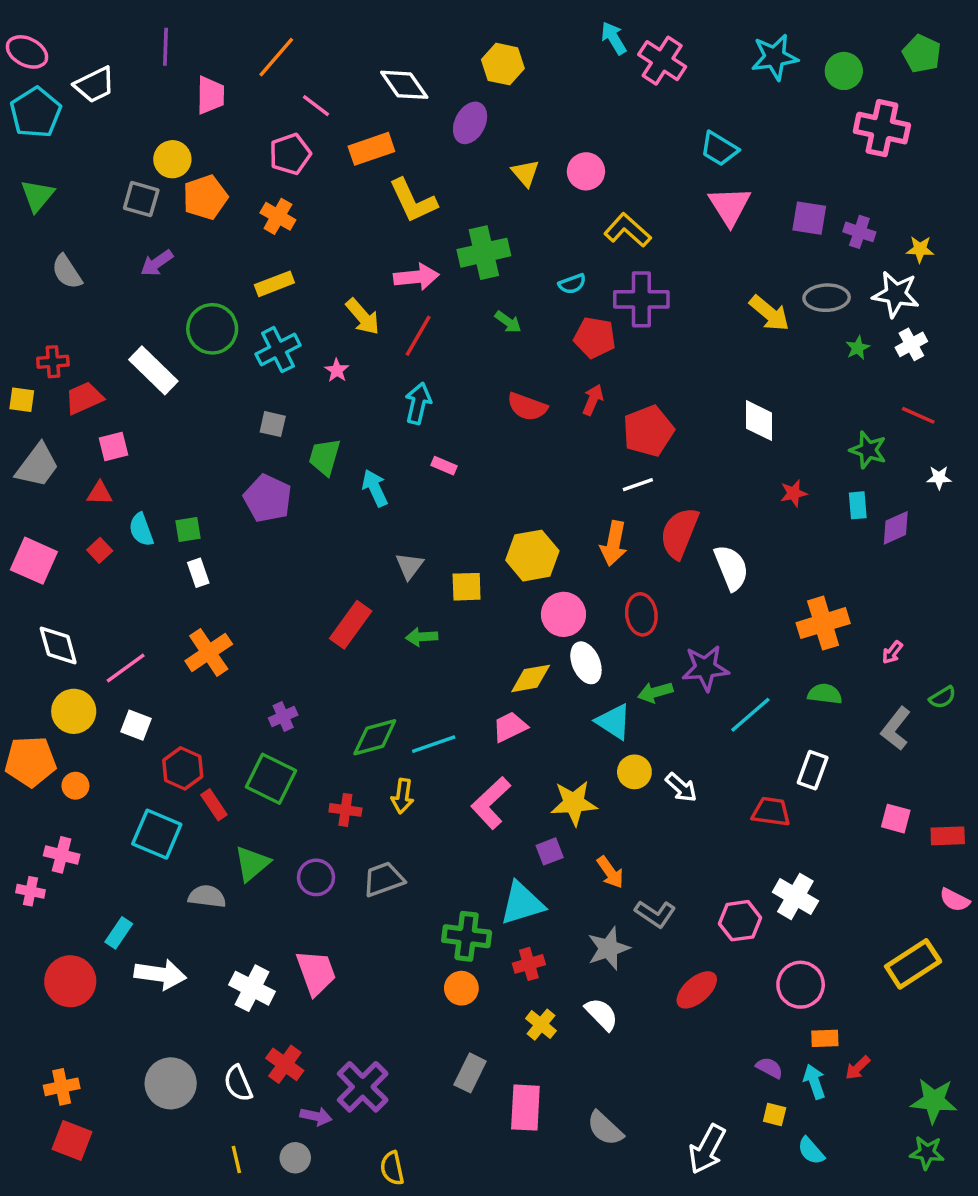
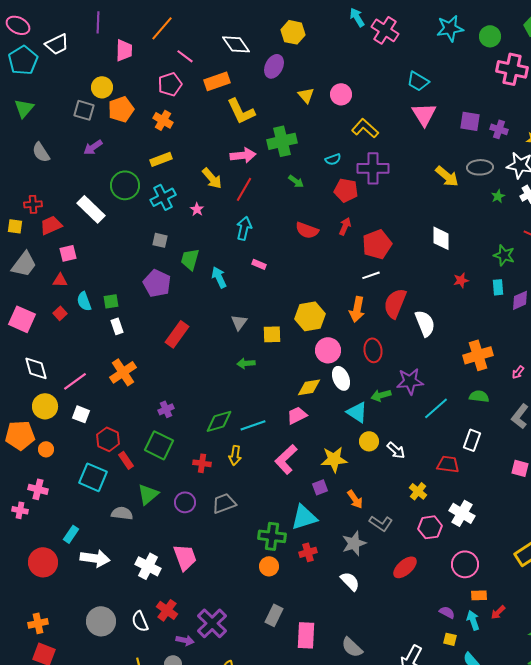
red rectangle: (351, 625) -> (177, 334), moved
yellow cross: (541, 1025) -> (418, 491), moved

